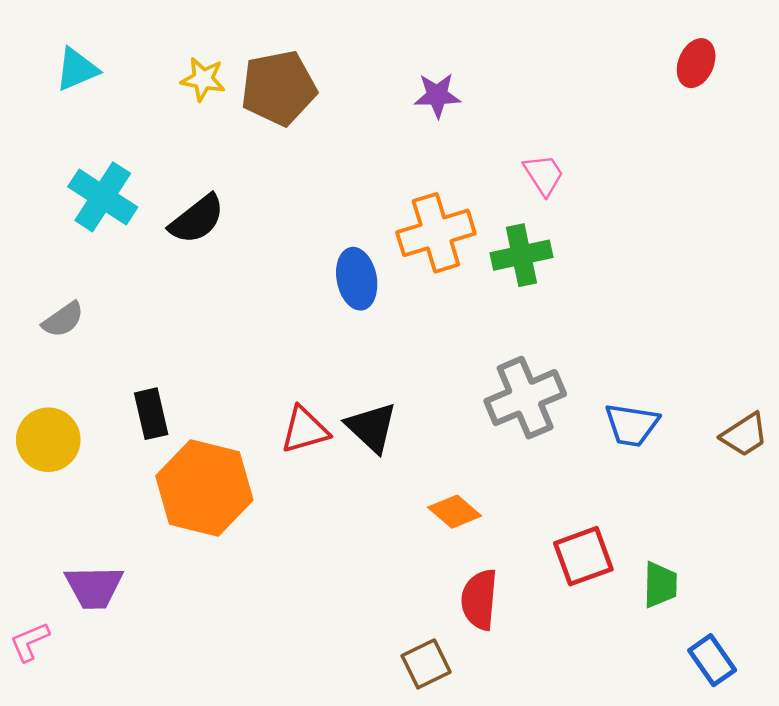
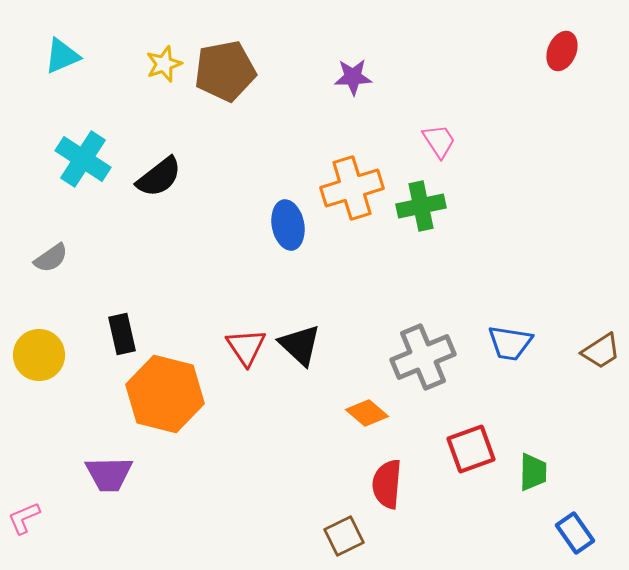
yellow star: (203, 79) -> (164, 64), turned -30
gray cross: (525, 398) -> (423, 357), moved
red triangle: (305, 430) -> (246, 347), turned -48
purple trapezoid: (94, 587) -> (109, 474), moved

